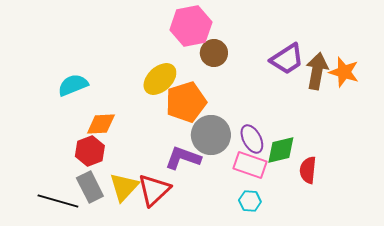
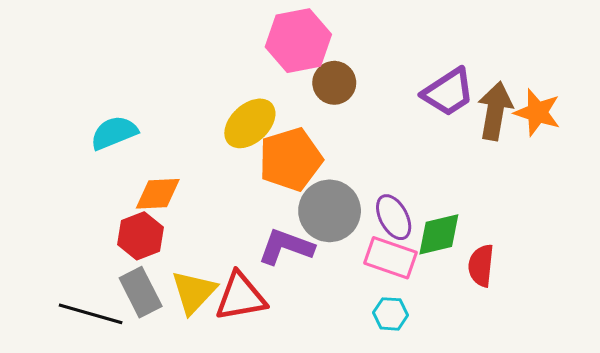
red triangle: (154, 190) -> (241, 297), turned 33

